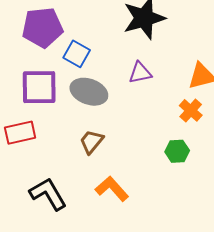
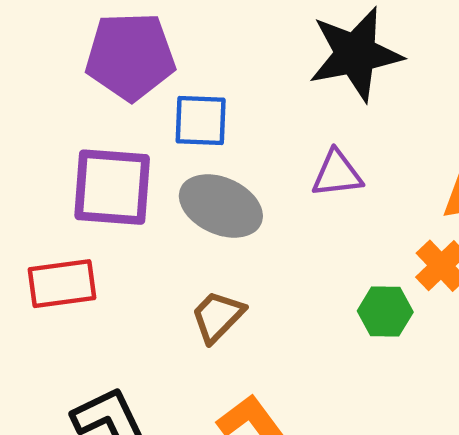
blue square: (77, 54) -> (201, 120), turned -32
green hexagon: (177, 151) -> (385, 312), moved

